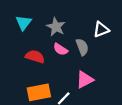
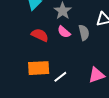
pink triangle: (85, 80) -> (96, 75), moved

